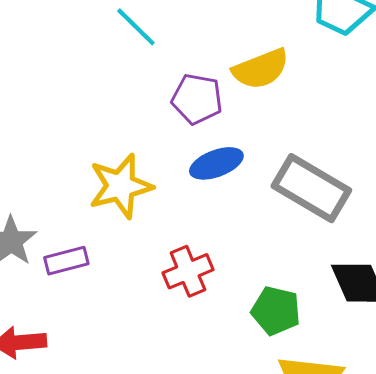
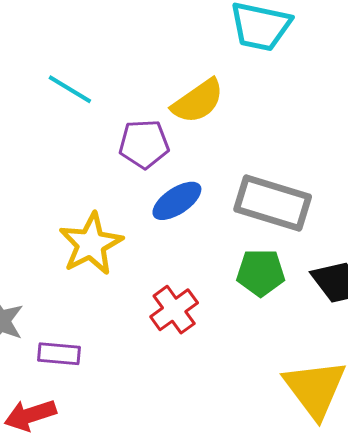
purple rectangle: (66, 261) -> (59, 354), moved, turned 33
green pentagon: (276, 311) -> (261, 273), moved

